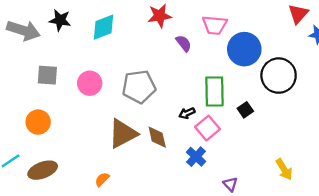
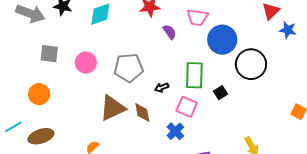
black arrow: (187, 113) -> (162, 88), moved
pink square: (208, 128) -> (187, 107), turned -30

